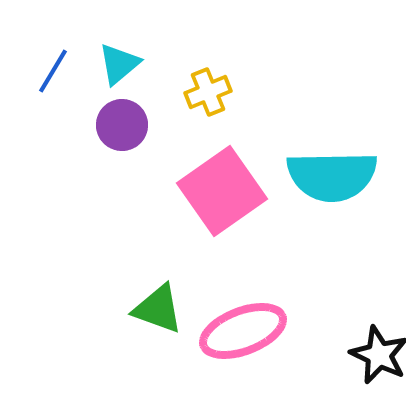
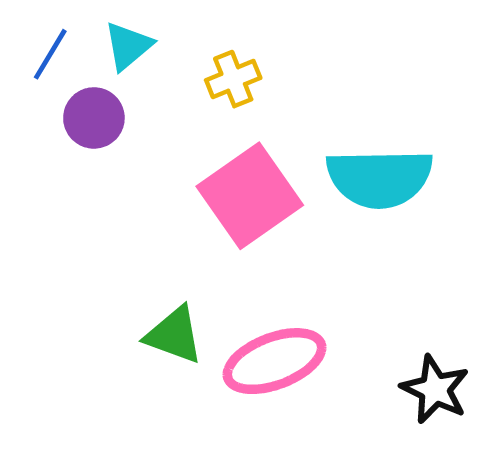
purple circle: (122, 125) -> (94, 118), moved

